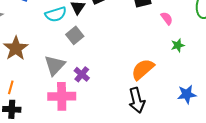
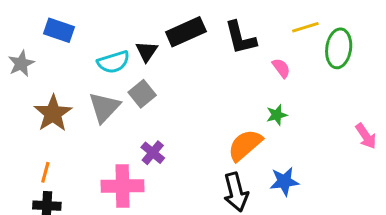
green star: (178, 45) -> (277, 115), moved
gray triangle: (55, 65) -> (104, 107), moved
blue star: (187, 94) -> (284, 181), moved

